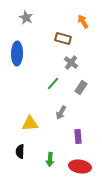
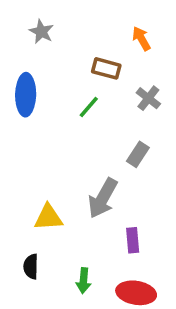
gray cross: (71, 63) -> (148, 98), moved
green line: (53, 84) -> (89, 107), moved
gray arrow: (61, 113) -> (103, 198), size x1.6

